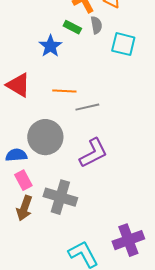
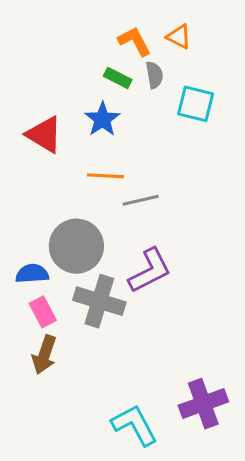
blue star: (50, 46) -> (102, 119), moved
red triangle: (18, 85) -> (44, 135), moved
gray cross: (60, 197) -> (99, 301), moved

